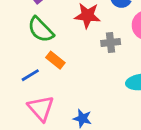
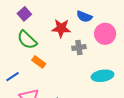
blue line: (30, 75) -> (13, 77), moved

